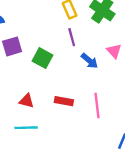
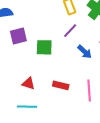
purple line: (72, 37) -> (70, 31), turned 56
green square: (43, 58) -> (44, 47), turned -30

